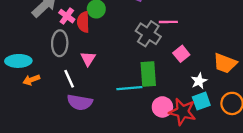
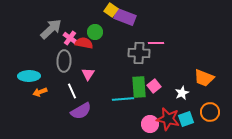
red semicircle: (83, 22) -> (84, 43), turned 102
gray cross: (148, 34) -> (139, 53), turned -30
pink square: (181, 54) -> (154, 86), moved
cyan square: (201, 101) -> (186, 119), moved
purple semicircle: (80, 102) -> (81, 111), turned -40
pink circle: (162, 107) -> (150, 124), moved

